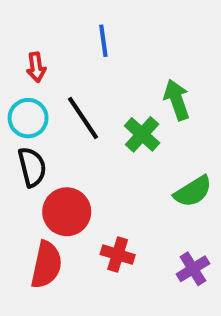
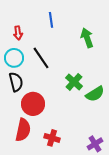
green arrow: (177, 100) -> (87, 38), moved
green cross: (142, 134) -> (74, 82), moved
red cross: (118, 255) -> (52, 138), moved
purple cross: (193, 269) -> (95, 144), moved

